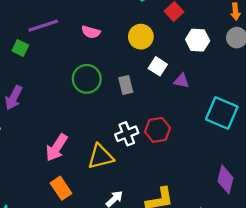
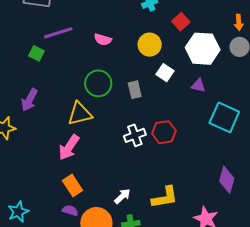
white hexagon: (198, 40) -> (203, 49), size x1.5
purple triangle: (181, 81) -> (198, 85), moved
yellow triangle: (100, 157) -> (80, 114), moved

